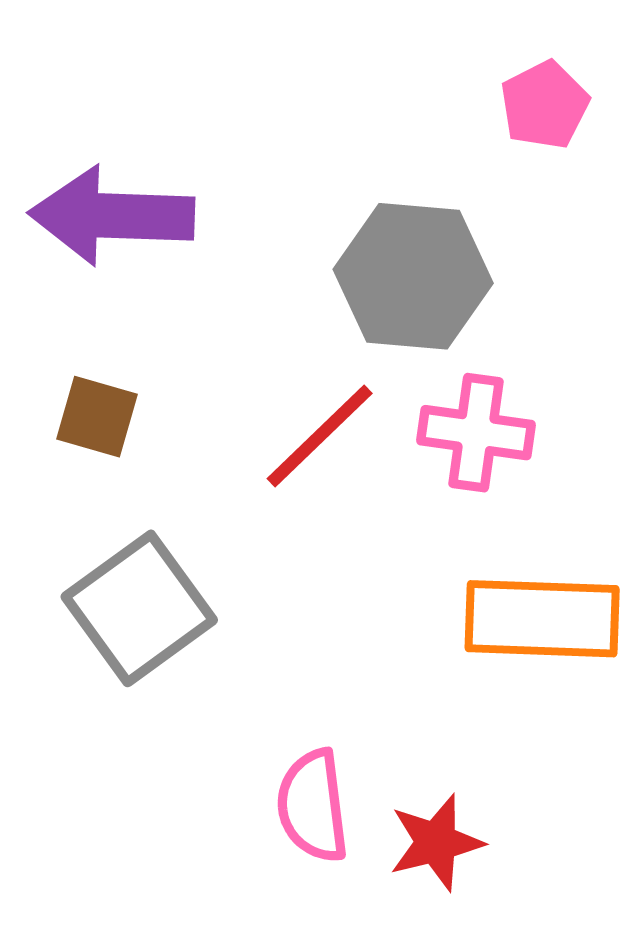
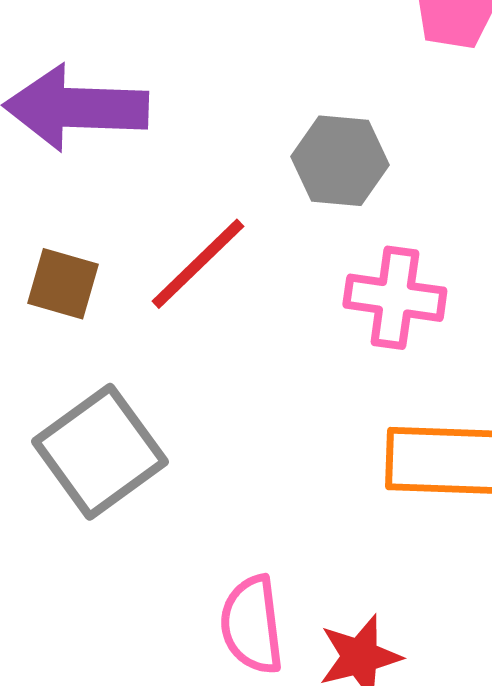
gray hexagon: (413, 276) -> (340, 161), size x0.7
red line: (320, 436) -> (198, 264), moved

